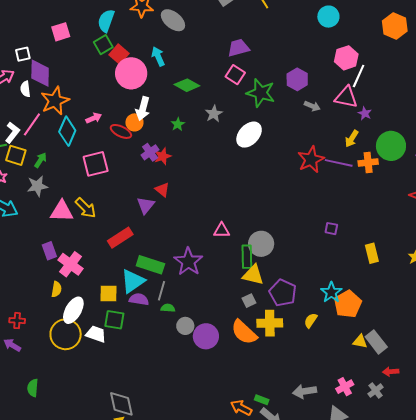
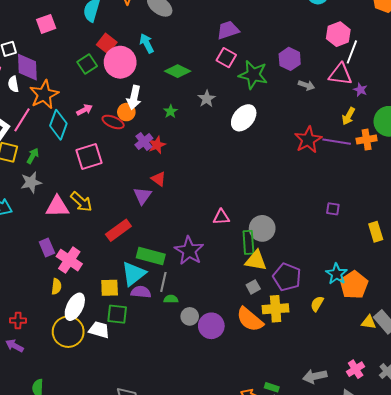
green square: (103, 45) -> (87, 64), moved

